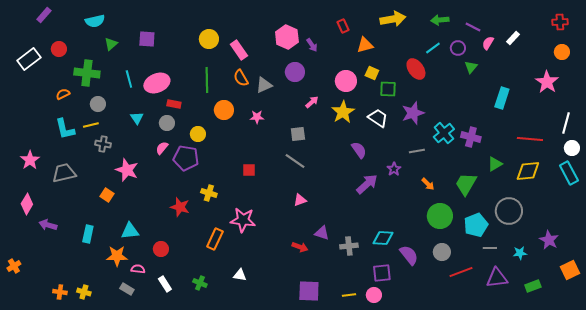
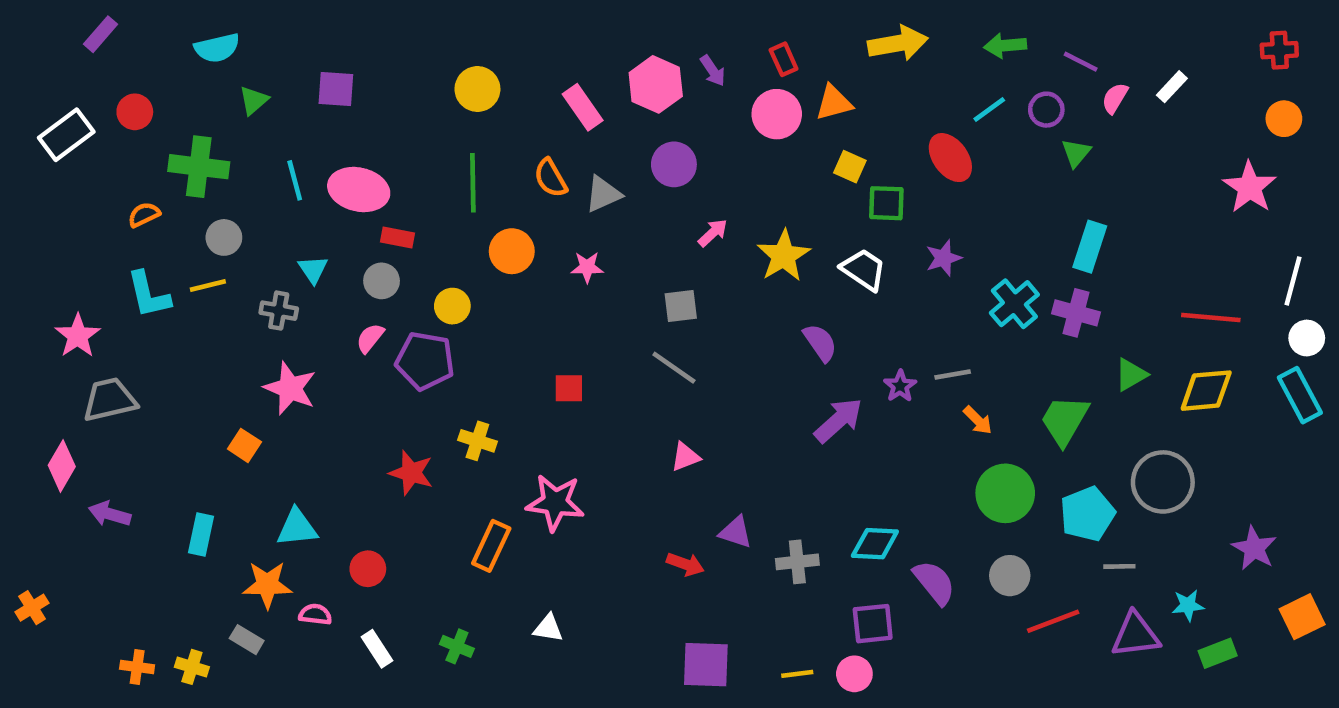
purple arrow: (312, 45) -> (713, 71), moved
pink rectangle: (239, 50) -> (583, 107), moved
pink circle: (346, 81) -> (777, 114), moved
pink ellipse: (157, 83) -> (359, 190), turned 35
cyan rectangle: (502, 98) -> (1090, 247), moved
purple star: (413, 113) -> (944, 258), size x0.7
gray cross: (103, 144) -> (279, 311), moved
gray line: (417, 151) -> (953, 375), moved
pink star: (30, 160) -> (78, 336), moved
gray trapezoid: (64, 173) -> (110, 400), moved
cyan star: (520, 253) -> (1188, 605), moved
gray rectangle: (127, 289) -> (247, 640), moved

